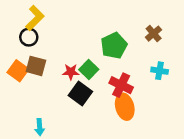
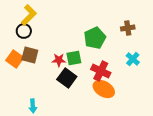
brown cross: (154, 34) -> (128, 28), turned 32
green square: (89, 70) -> (74, 58), turned 35
cyan cross: (160, 71) -> (133, 59), turned 32
orange ellipse: (125, 107) -> (104, 89), turned -45

